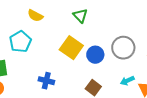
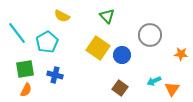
gray circle: (123, 48) -> (150, 35), moved
blue cross: (46, 81) -> (55, 75), moved

